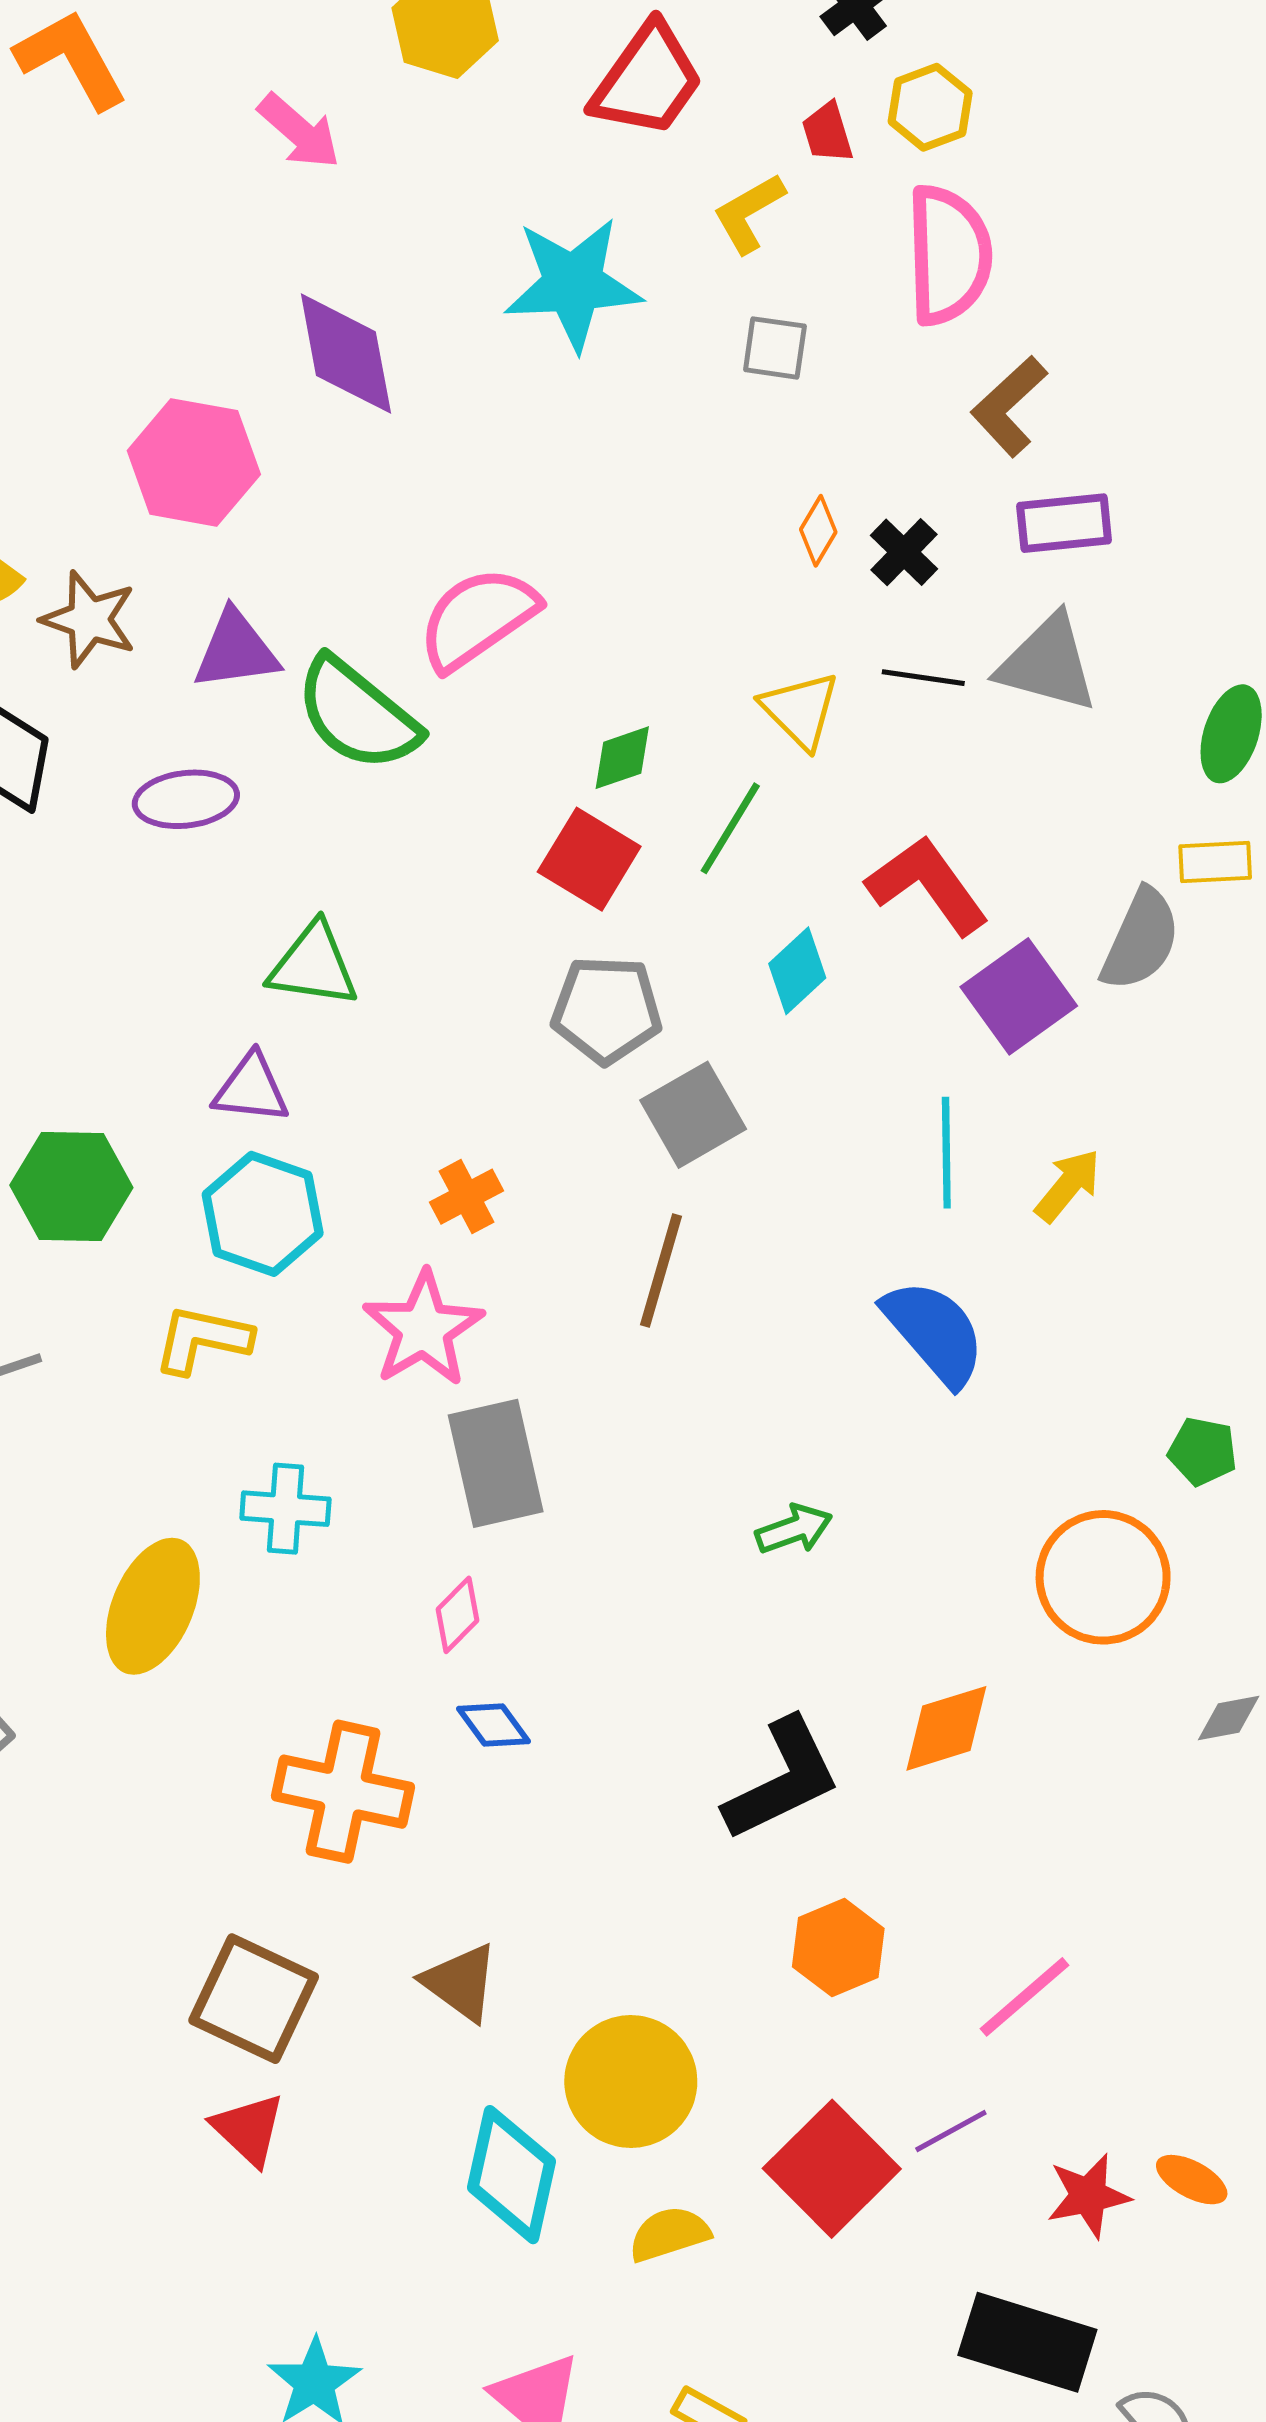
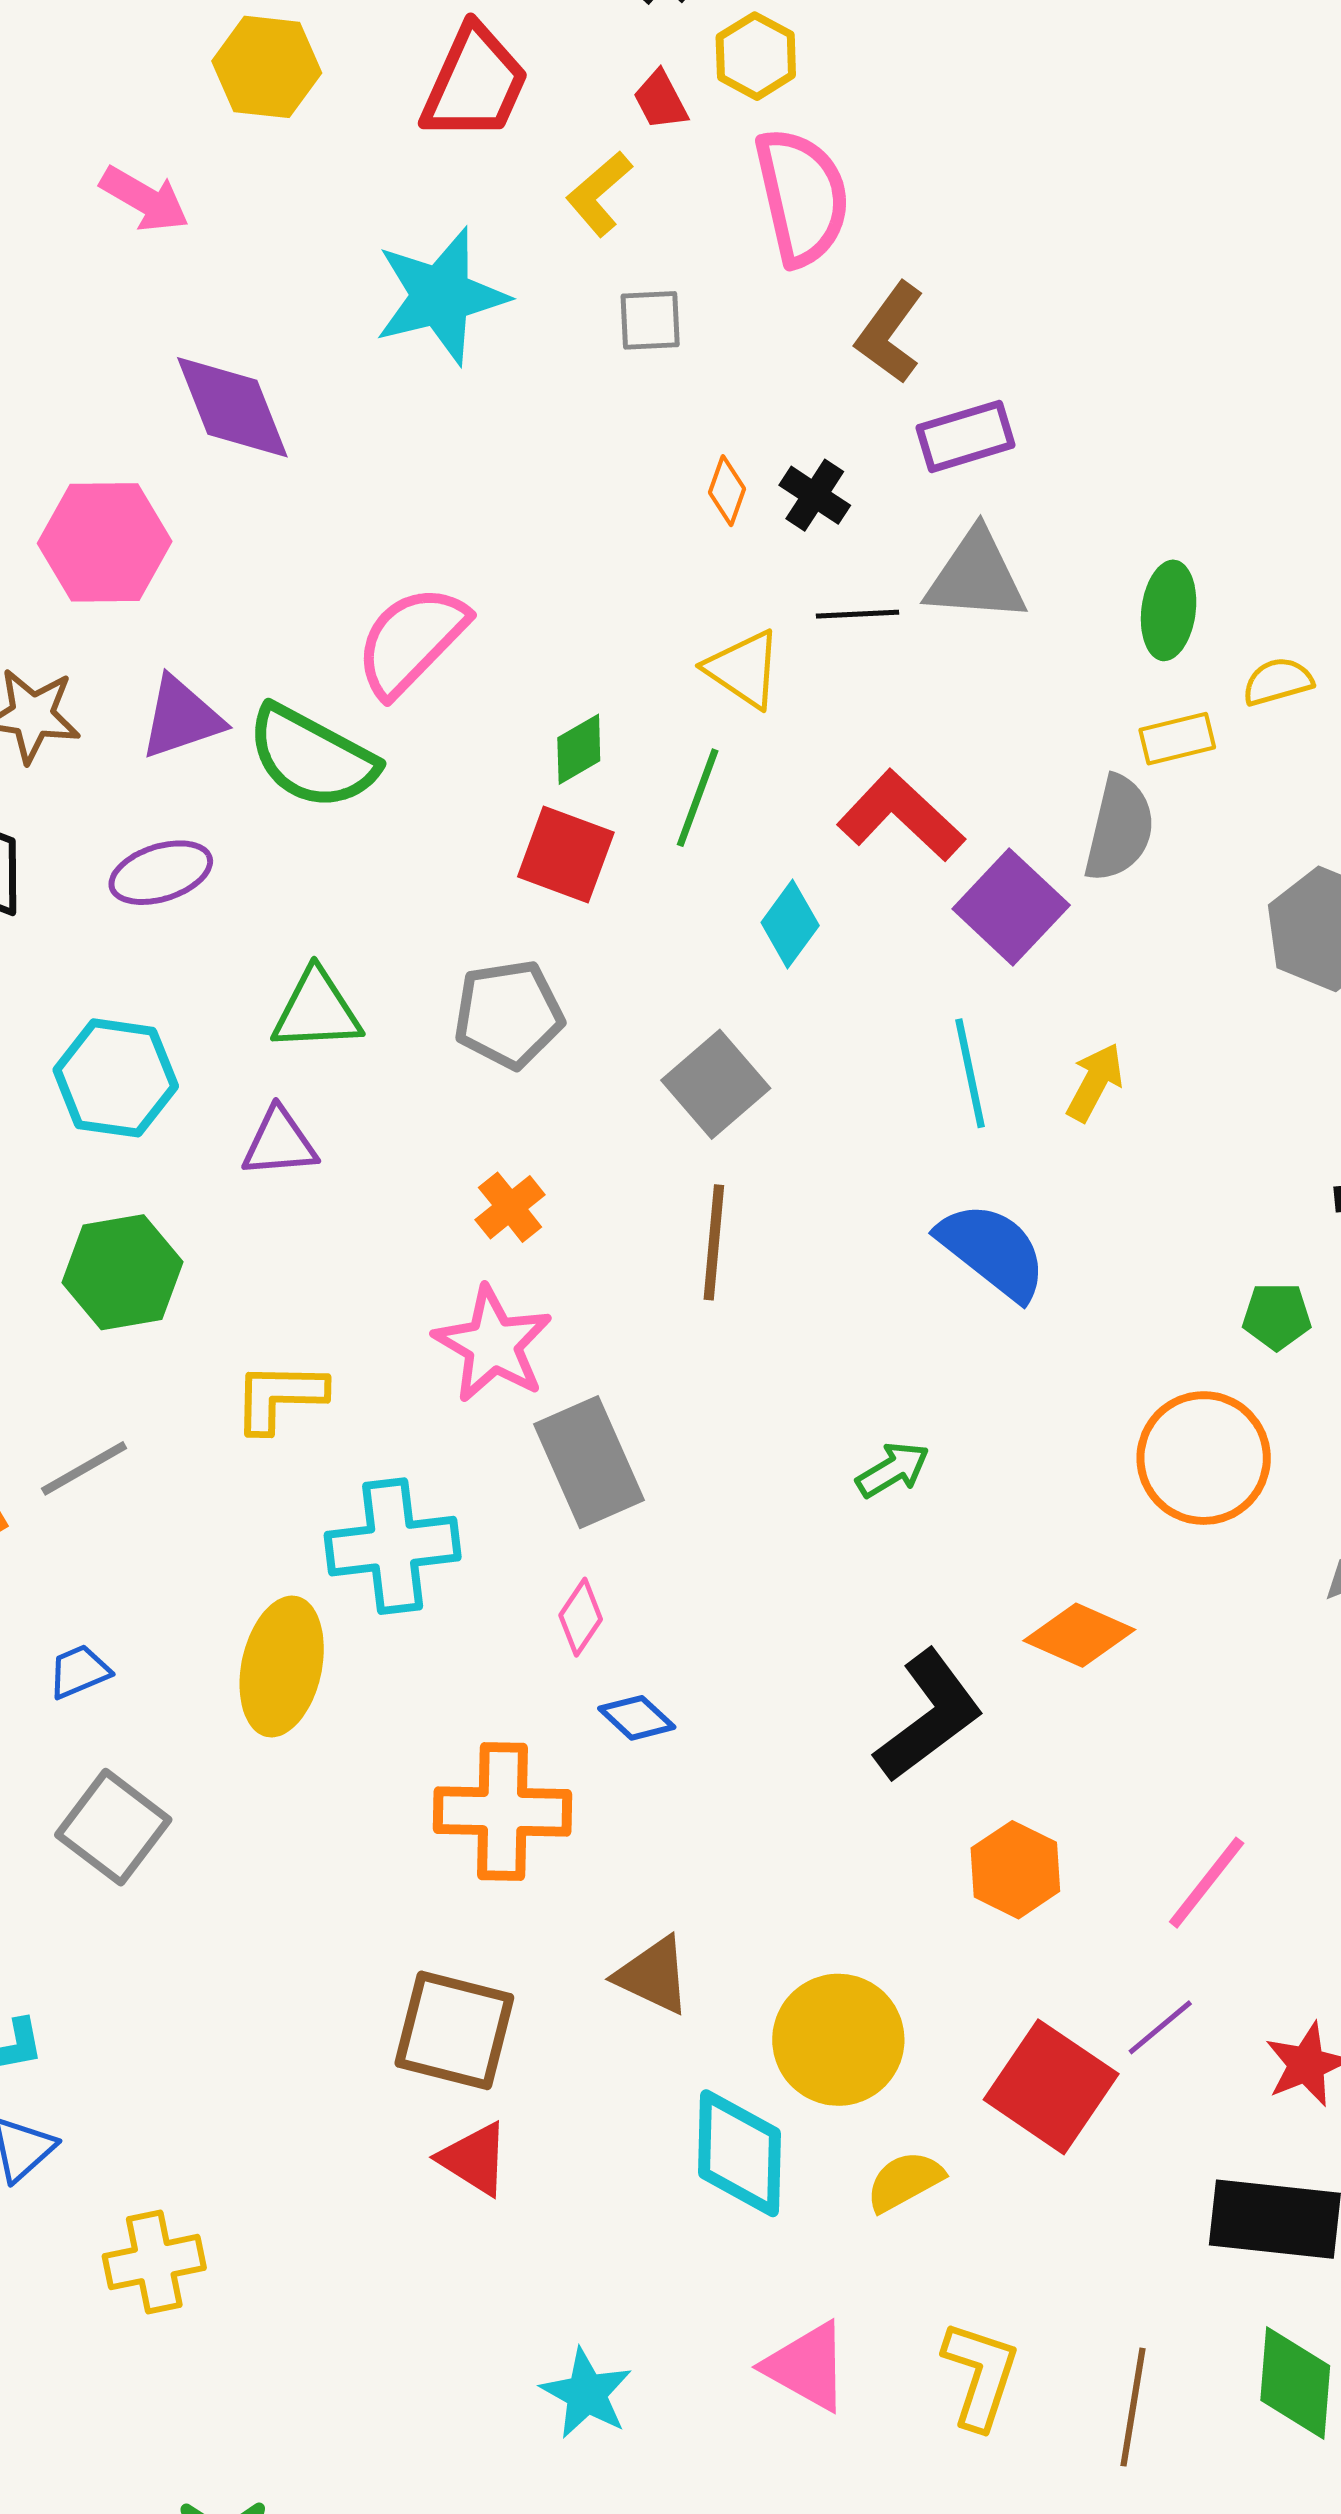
gray pentagon: (607, 1010) -> (509, 1014), moved
cyan hexagon: (263, 1214) -> (116, 1078), moved
cyan cross: (285, 1509) -> (393, 1546), size x1.5
orange diamond: (946, 1728) -> (1079, 1635), turned 52

